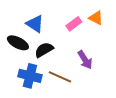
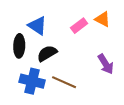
black ellipse: (18, 43) -> (19, 46), turned 65
purple arrow: (85, 60) -> (106, 64), moved

